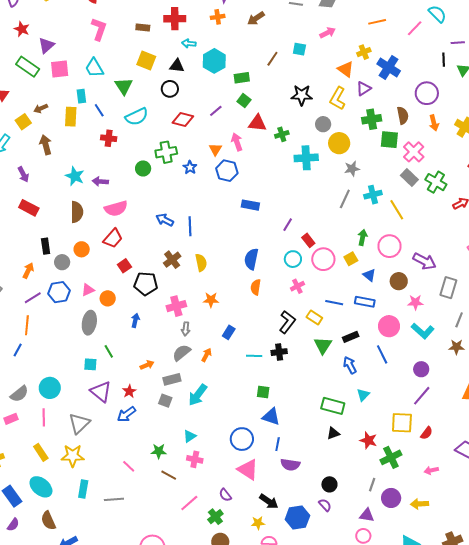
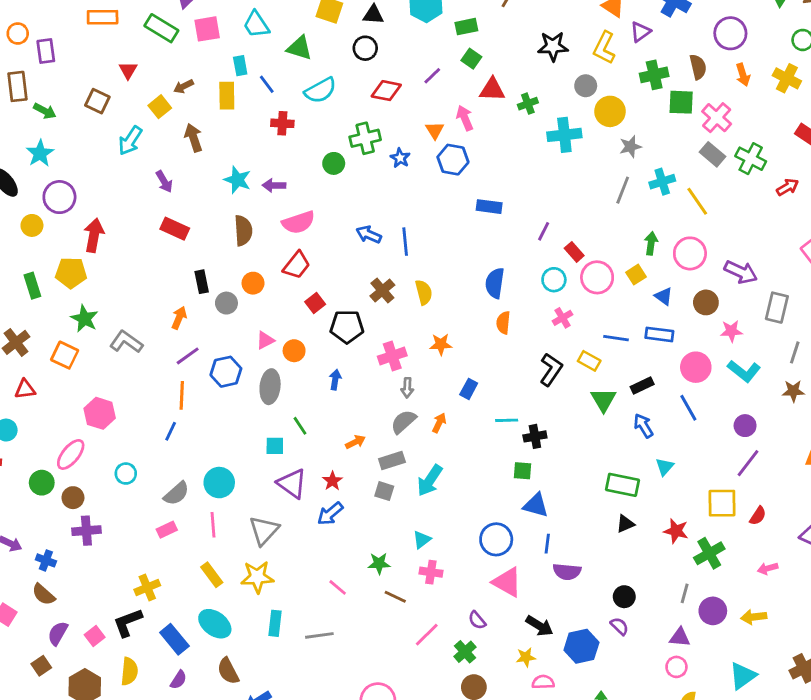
green triangle: (124, 86) -> (299, 48), turned -36
blue hexagon: (59, 292) -> (226, 372), moved
black cross: (279, 352) -> (535, 436), moved

